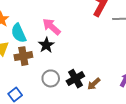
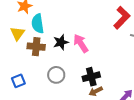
pink arrow: (52, 27) -> (81, 43), moved
black cross: (75, 79) -> (91, 77), moved

